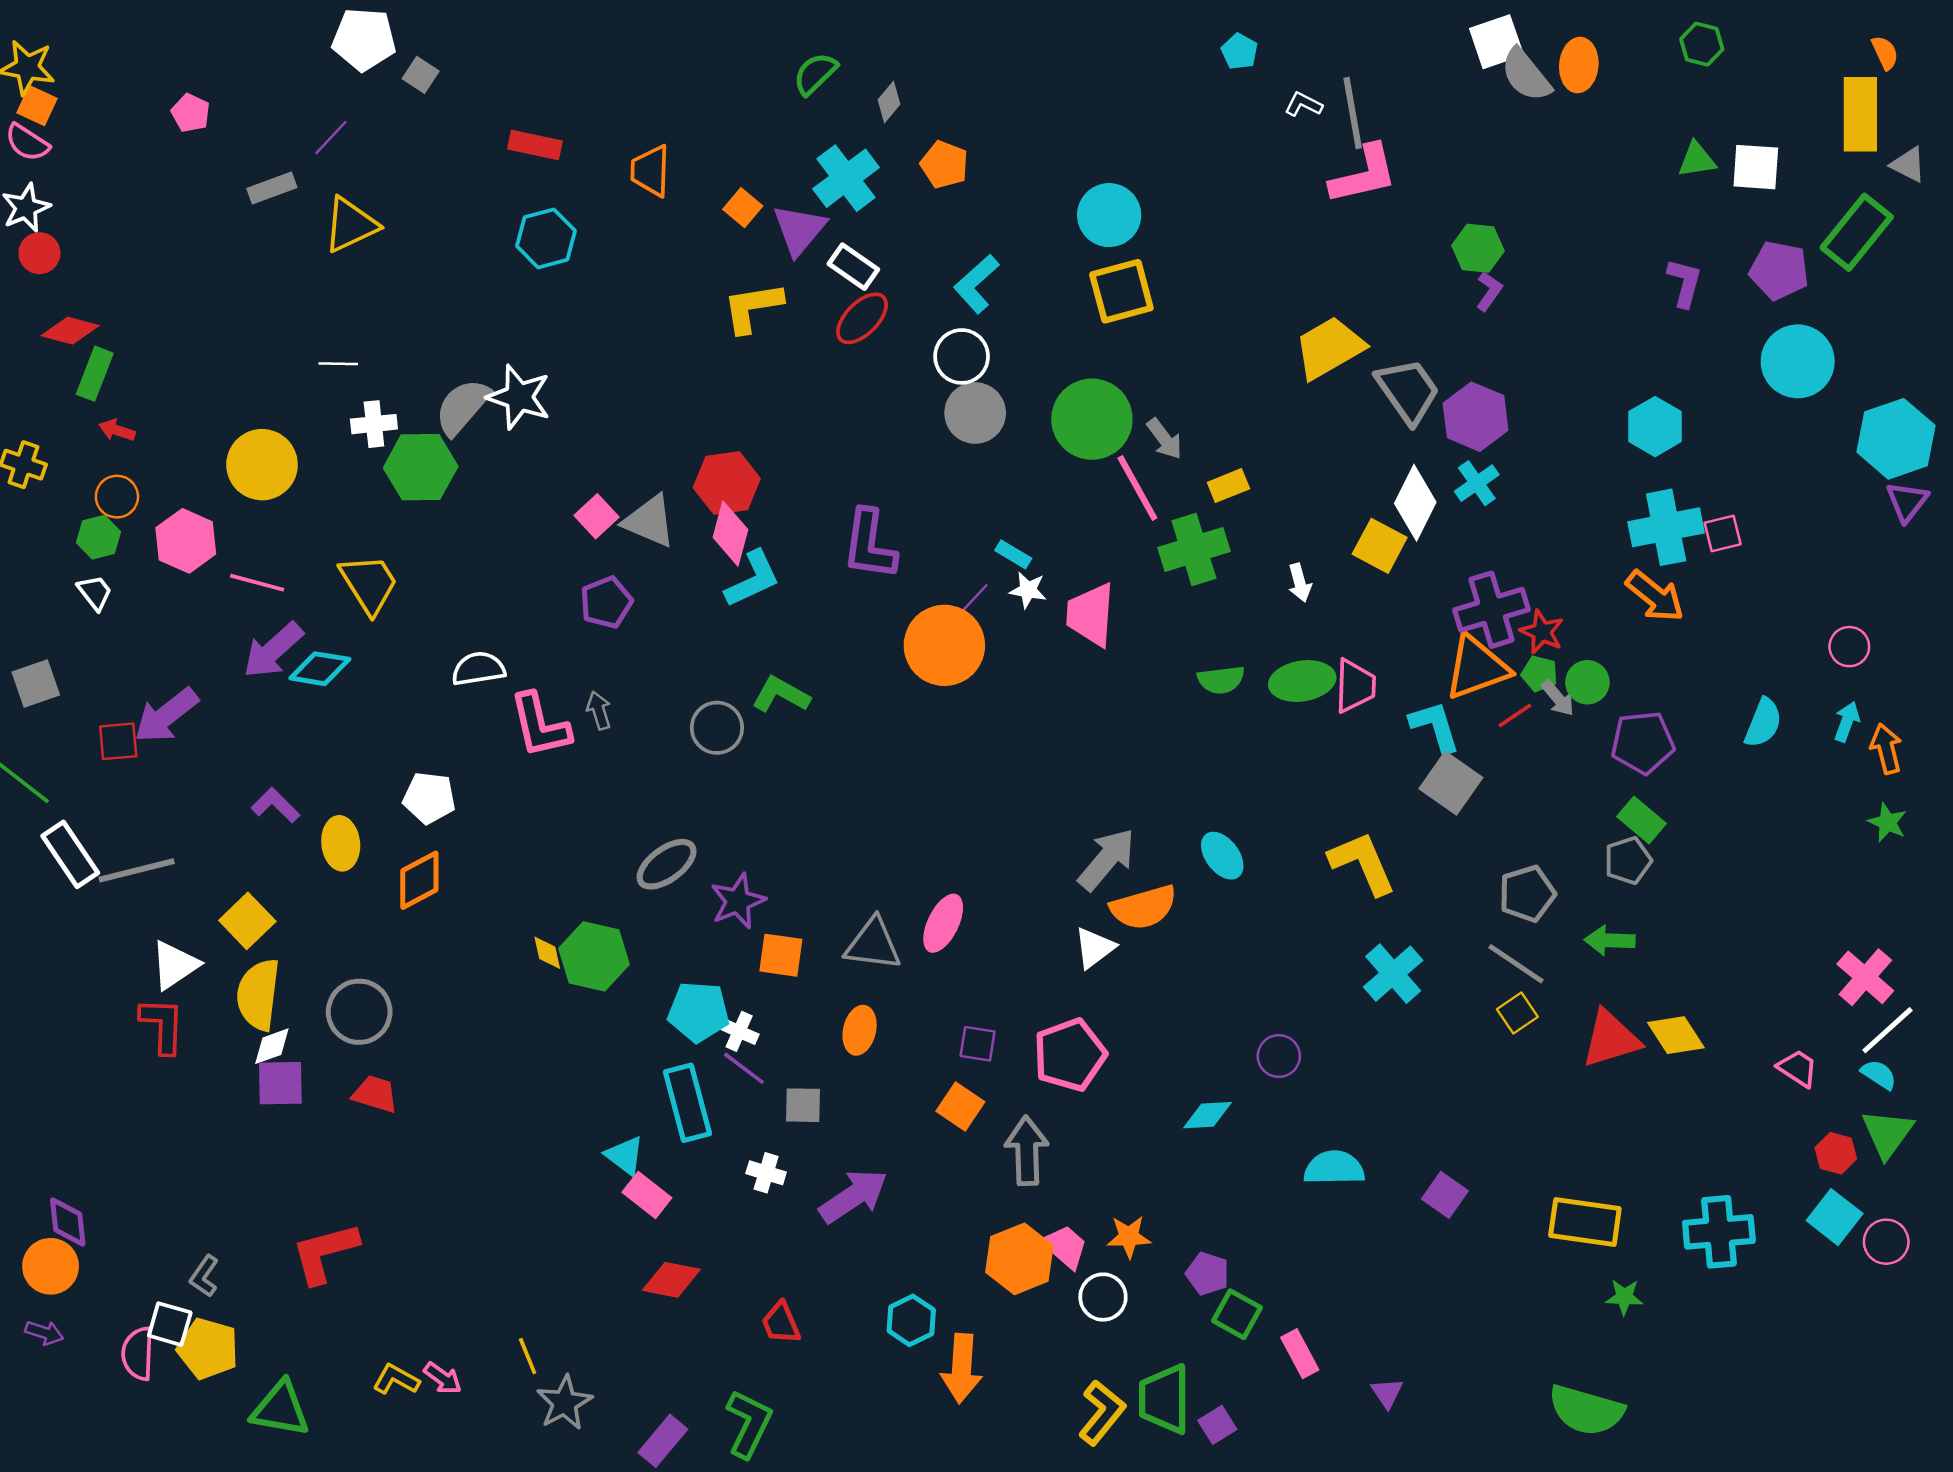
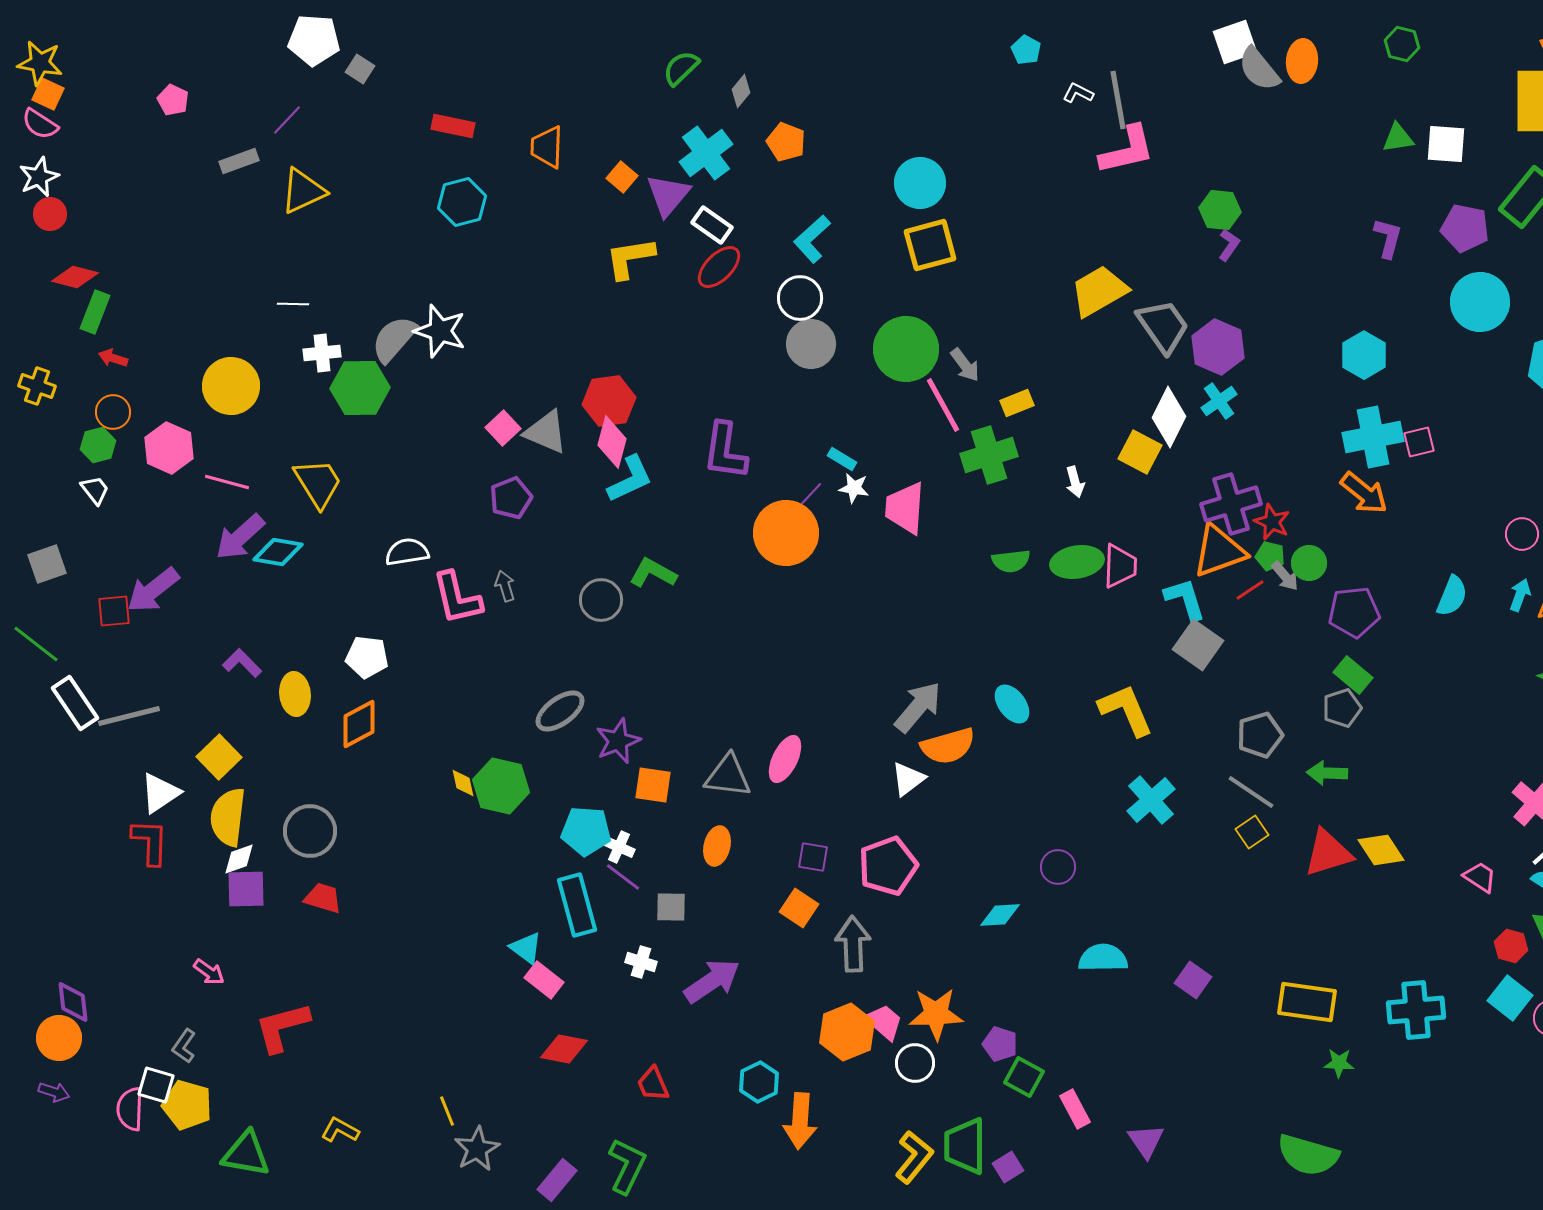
orange star: (1129, 1237) -> (936, 1014), size x1.5
pink arrow: (443, 1378) -> (209, 972), moved
purple triangle: (1387, 1393) -> (1146, 1141), size x1.4

